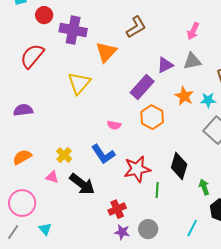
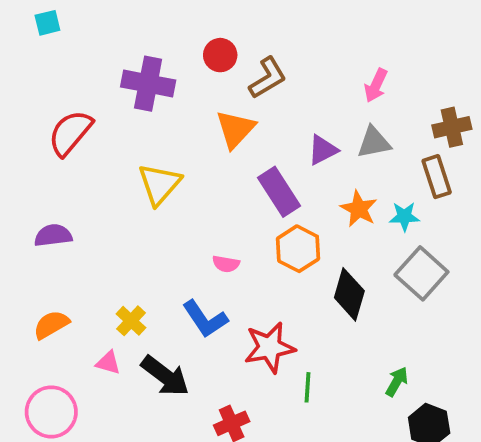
red circle: (44, 15) -> (220, 55), moved
orange triangle: (106, 52) -> (235, 129), moved
purple rectangle: (142, 87) -> (279, 192), turned -75
black diamond: (179, 166) -> (349, 294), moved
green arrow: (204, 187) -> (397, 382), turned 49

